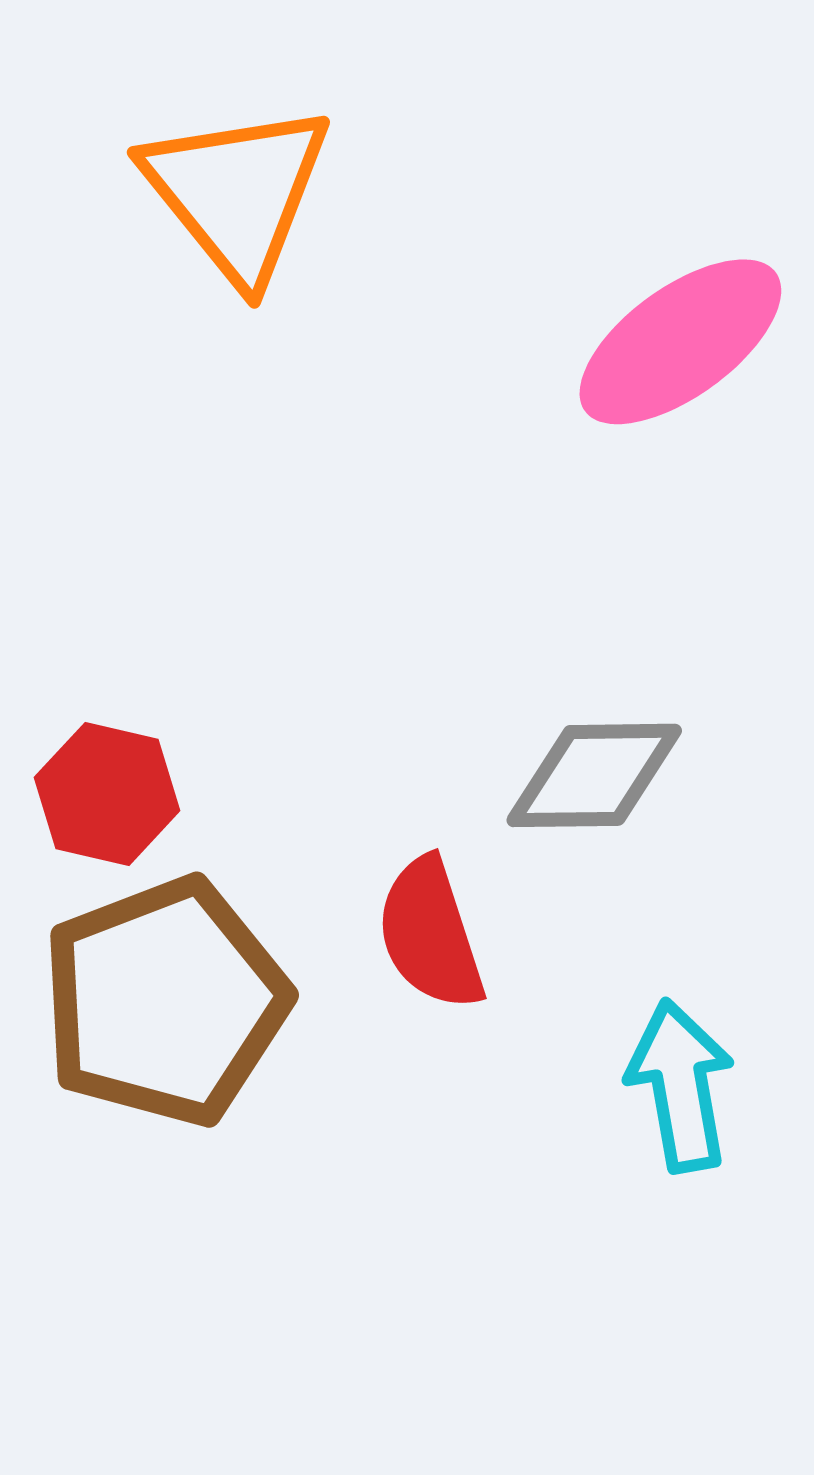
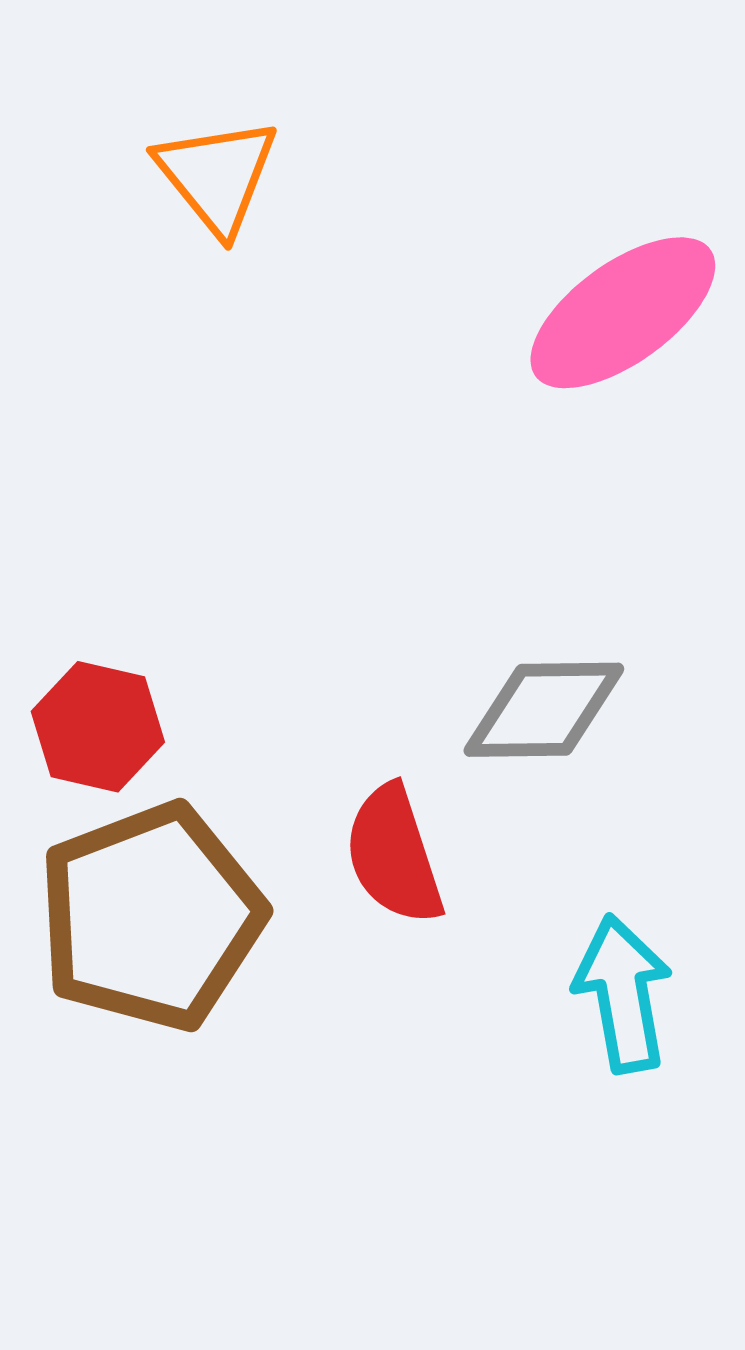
orange triangle: (237, 192) -> (217, 176), size x0.7

